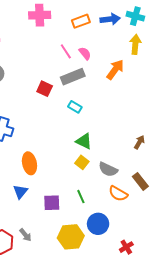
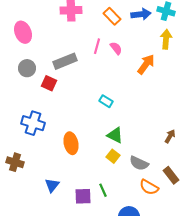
orange rectangle: (81, 21) -> (112, 16), turned 66
pink line: (66, 51) -> (97, 46), turned 49
gray rectangle: (73, 77) -> (65, 61), moved
red square: (45, 89) -> (49, 83), moved
orange ellipse: (29, 163) -> (71, 143), moved
green line: (81, 197) -> (103, 190), moved

